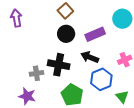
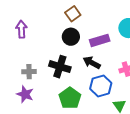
purple arrow: (16, 18) -> (21, 29), moved
gray cross: (36, 73) -> (29, 72), moved

